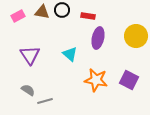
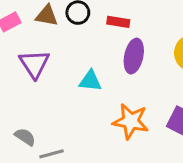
cyan triangle: (70, 54) -> (90, 81), turned -35
purple triangle: (30, 55) -> (34, 64), moved

